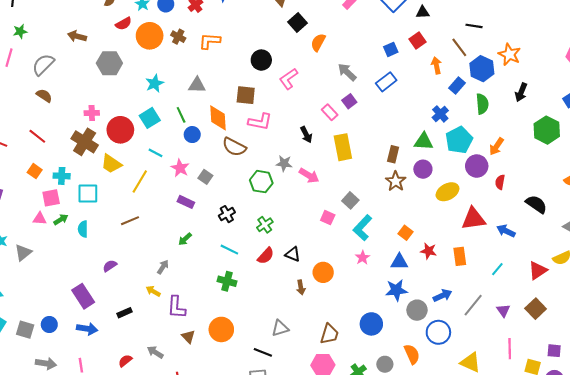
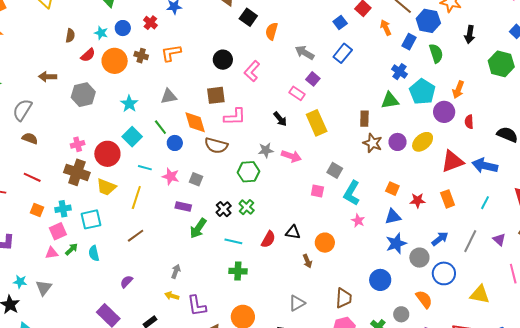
purple circle: (423, 169) -> (398, 142), moved
green cross: (265, 225) -> (247, 207), moved
blue arrow: (506, 231) -> (485, 166), size x1.4
green arrow: (185, 239) -> (198, 228), moved, size x1.5

